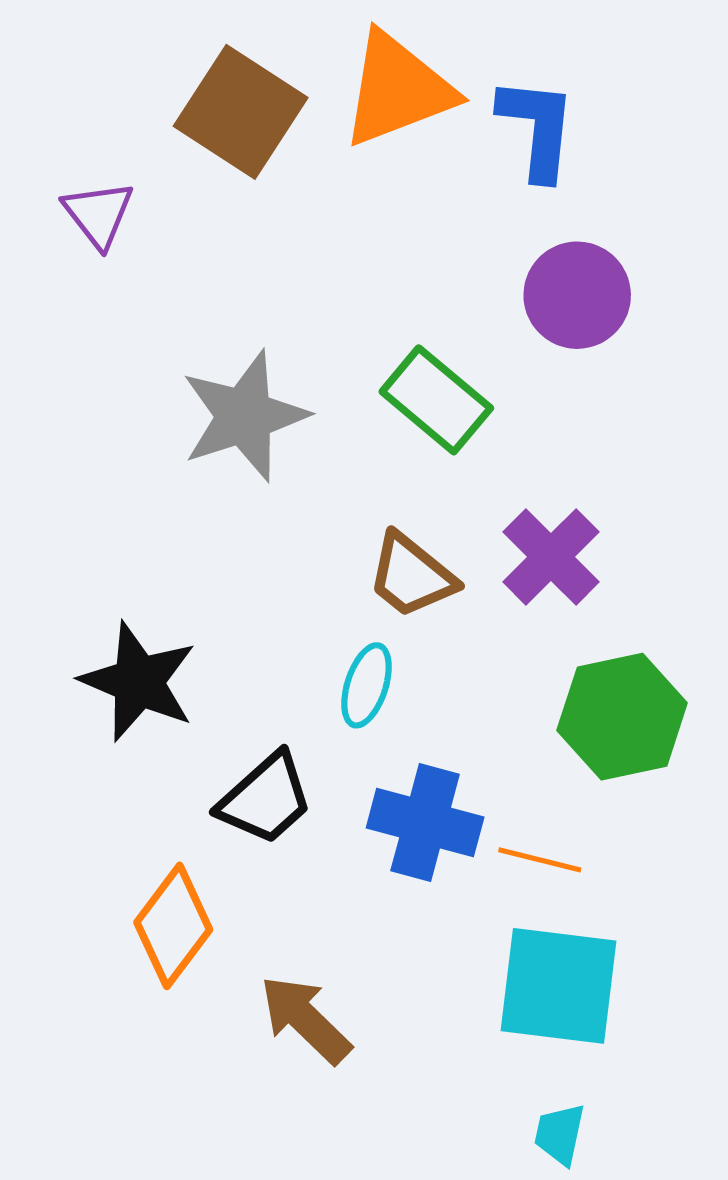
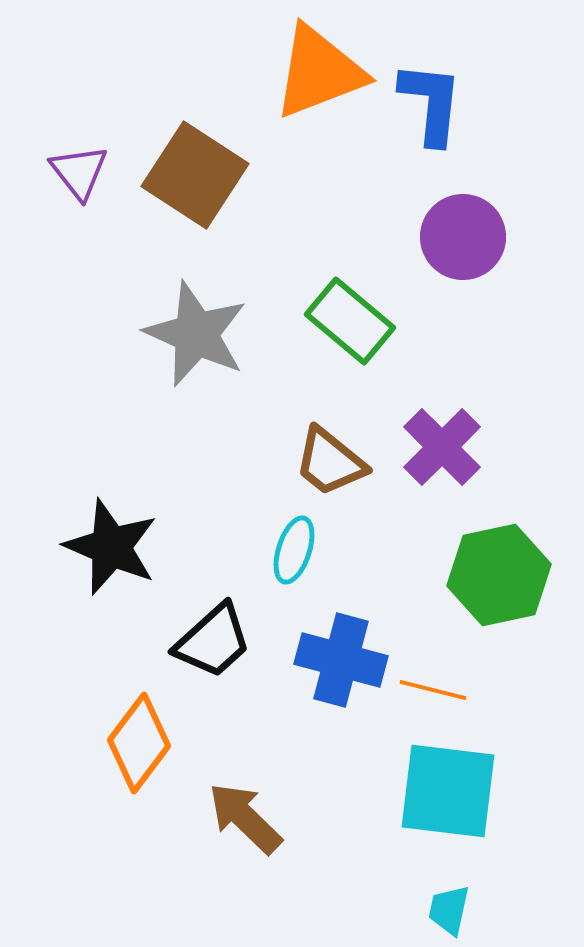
brown square: (241, 112) -> (195, 175), moved
gray star: (244, 416) -> (196, 334), turned -30

